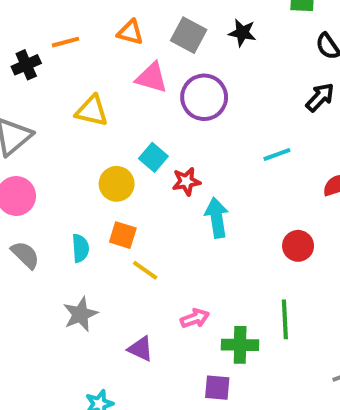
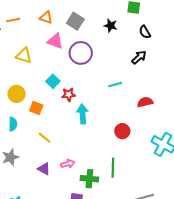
black star: (242, 33) -> (111, 26), moved
yellow circle: (117, 184) -> (17, 94), moved
orange square: (123, 235) -> (36, 108), moved
purple triangle: (141, 349) -> (44, 169), moved

